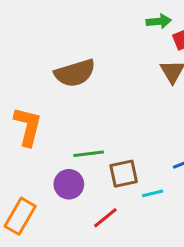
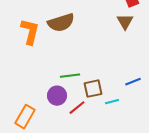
orange L-shape: (28, 126) -> (30, 32), moved
red line: (105, 218) -> (77, 108), moved

